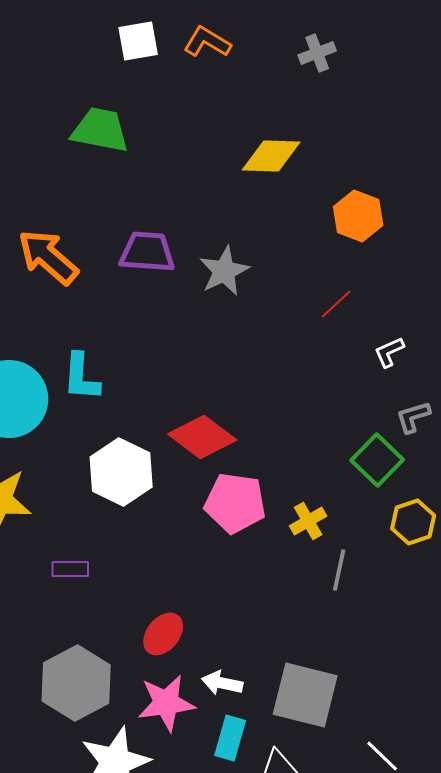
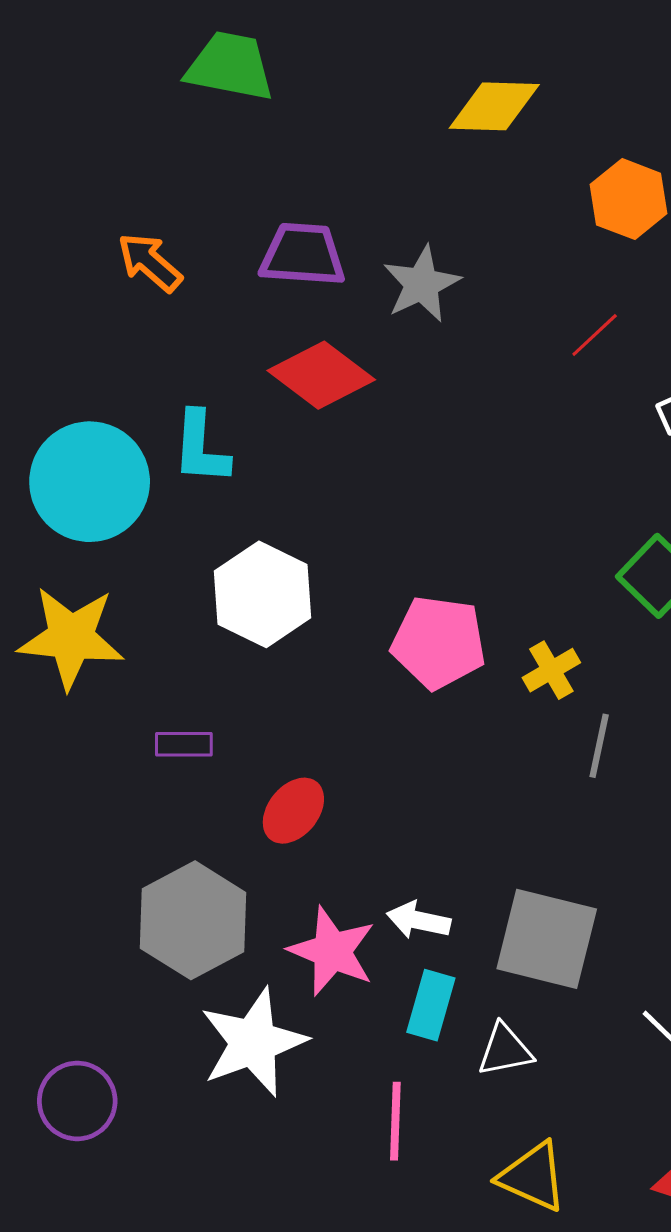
orange arrow: (48, 257) -> (150, 262), size x0.7
red diamond: (202, 437) -> (321, 375), moved
red ellipse: (163, 634) -> (293, 811), moved
pink star: (166, 703) -> (332, 951), turned 30

